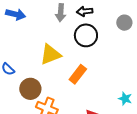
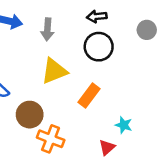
gray arrow: (61, 13) -> (47, 29), moved
cyan star: (125, 99) -> (124, 125), moved

